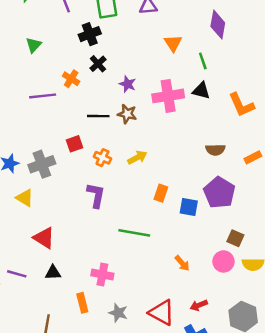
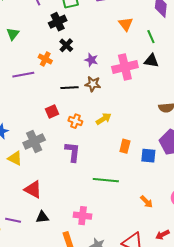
gray cross: (42, 164) -> (34, 141), moved

